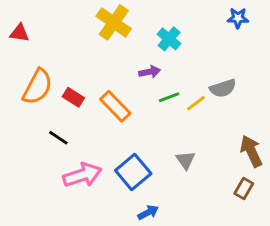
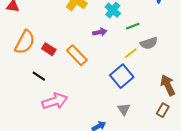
green line: (169, 97) -> (133, 26), moved
gray triangle: (186, 160) -> (124, 109), moved
blue square: (133, 172) -> (122, 76), moved

